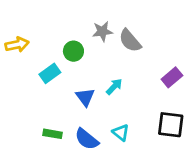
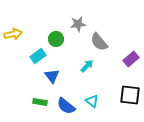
gray semicircle: (130, 41) -> (99, 42), moved
blue triangle: (85, 97) -> (52, 76), moved

